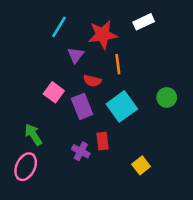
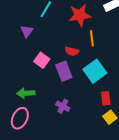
purple triangle: (76, 55) -> (27, 31), moved
green arrow: (33, 135) -> (26, 93), turned -60
red rectangle: (103, 141) -> (106, 98), moved

